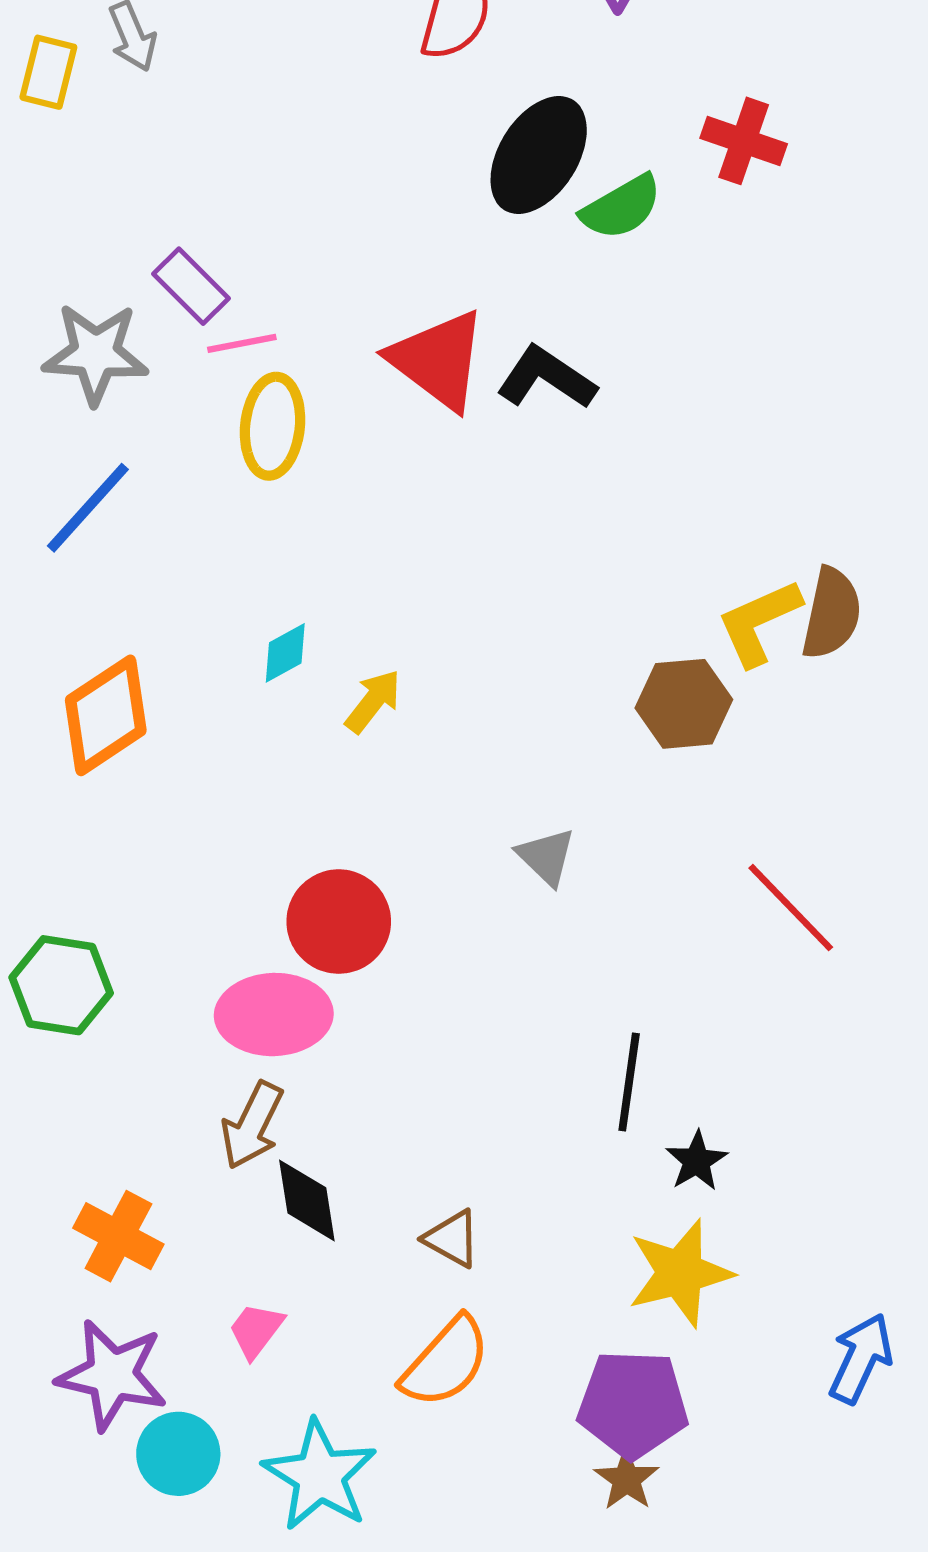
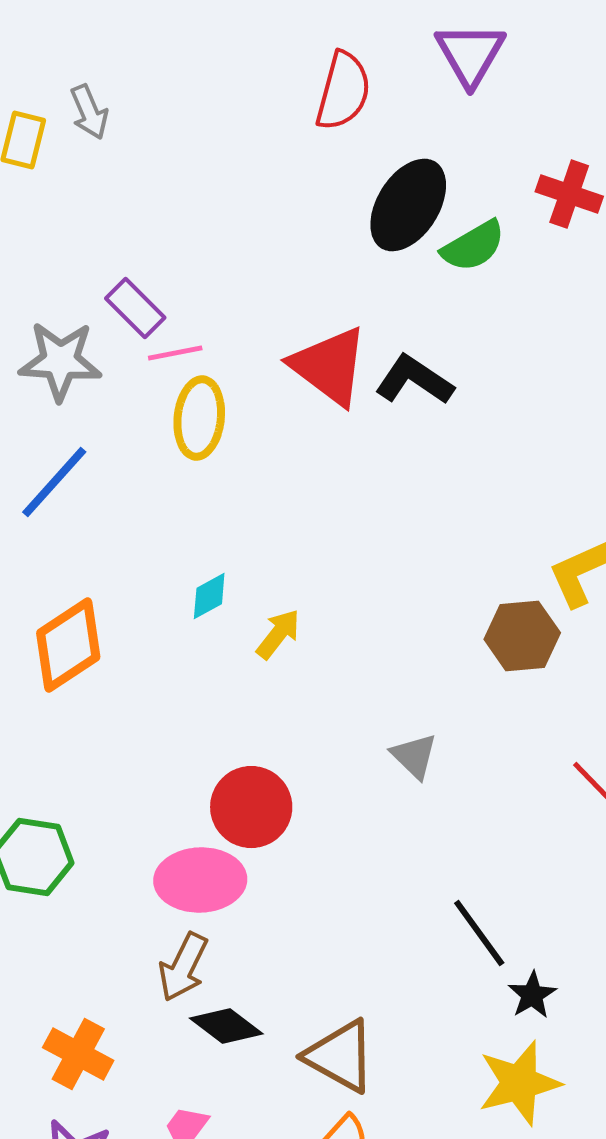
black line: (629, 1082) -> (479, 933), turned -44
black diamond: (307, 1200) -> (226, 1026), turned -44
brown triangle: (452, 1239) -> (340, 1056), size x1.6

